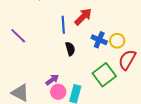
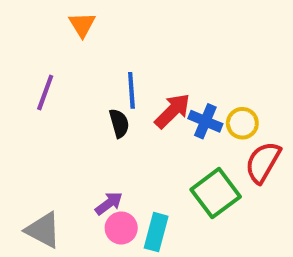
red arrow: (83, 17) -> (173, 111), moved
purple line: (18, 36) -> (45, 92), moved, turned 66
black semicircle: (70, 49) -> (119, 123), moved

